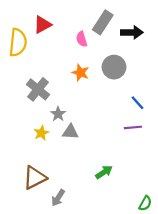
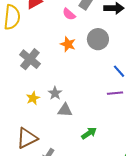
pink semicircle: (82, 39) -> (69, 14), turned -32
gray star: (58, 114) -> (55, 93), moved
gray triangle: (70, 132) -> (65, 110), moved

